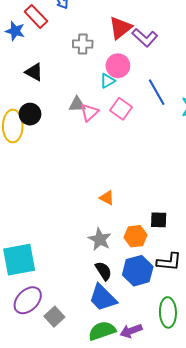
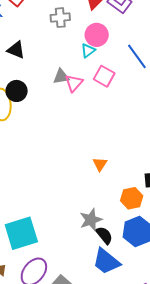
orange triangle: (107, 198) -> (100, 164), turned 42
gray star: (100, 239) -> (91, 220), moved, turned 30

